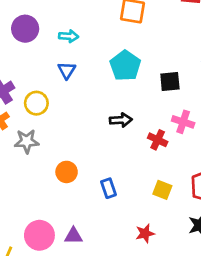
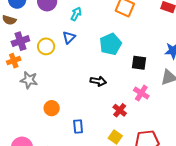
cyan arrow: (69, 36) -> (76, 14), turned -80
yellow circle: (36, 103) -> (46, 46), moved
red cross: (158, 140) -> (120, 110), moved

